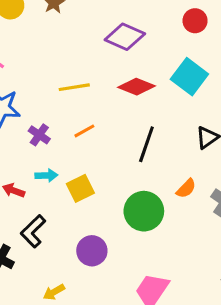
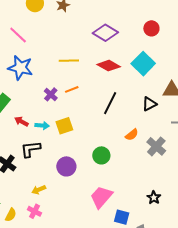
purple cross: (39, 135) -> (51, 94), moved
cyan arrow: (46, 175) -> (42, 125), moved
green circle: (144, 211) -> (101, 155), moved, size x0.7
black L-shape: (33, 231) -> (31, 149), turned 30

